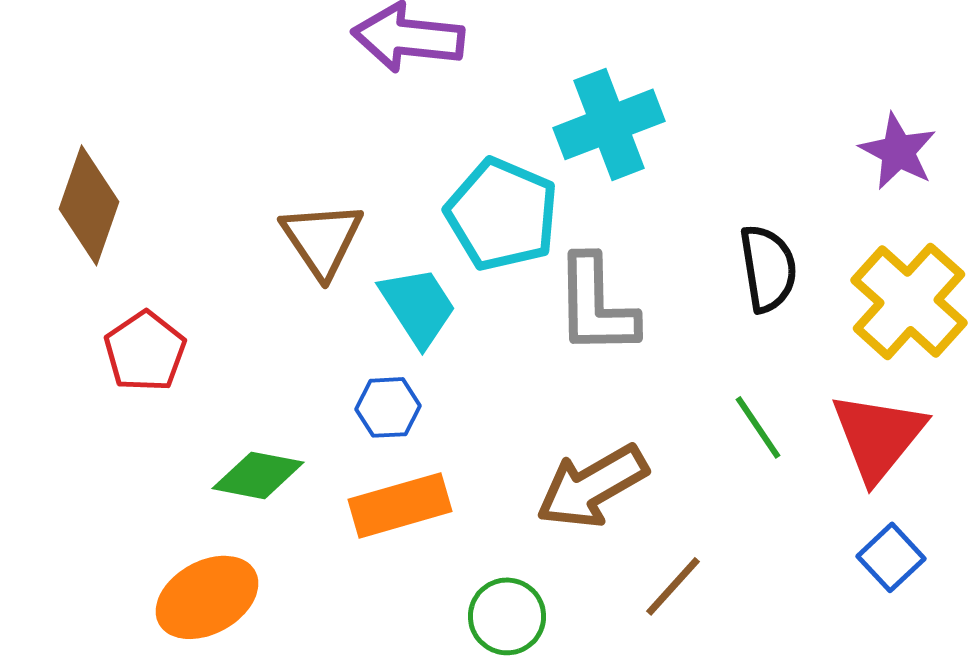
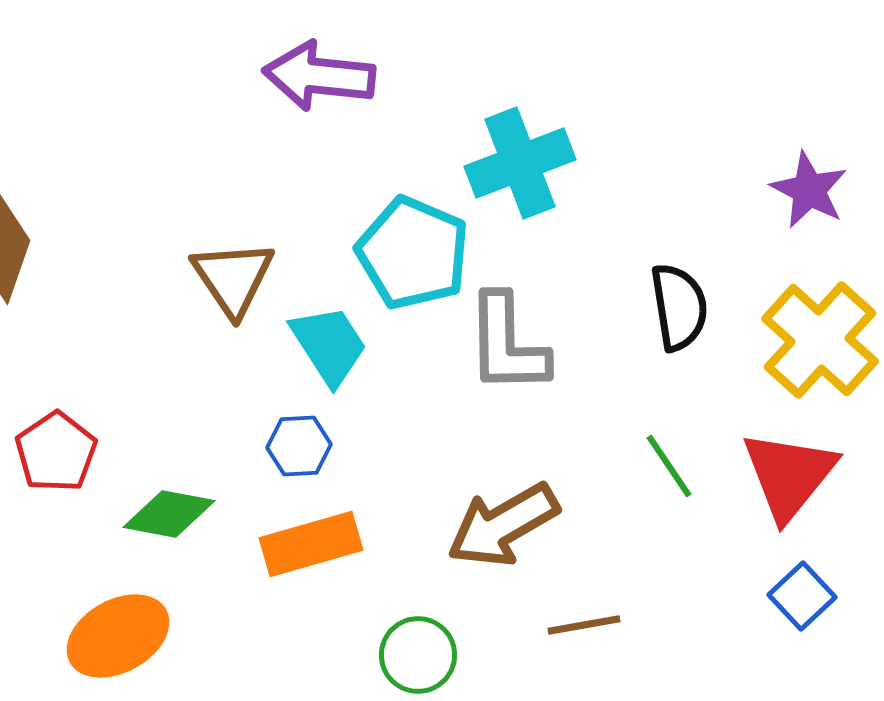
red pentagon: (145, 351) -> (56, 452), moved
brown line: (673, 586) -> (584, 625), turned 38

